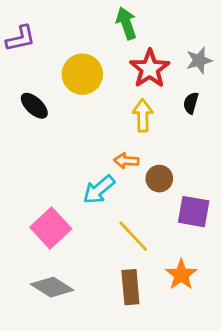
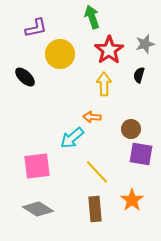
purple L-shape: (21, 38) -> (36, 28), moved
brown circle: (159, 179) -> (131, 129), moved
pink square: (51, 228) -> (37, 166), turned 36

